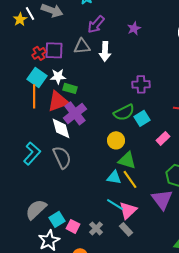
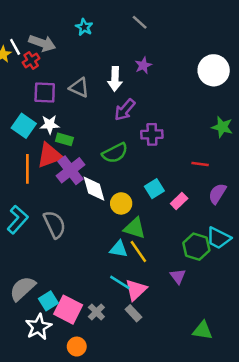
purple arrow: (96, 24) -> (125, 110), moved
gray triangle: (82, 46) -> (79, 88), turned 30
white arrow: (105, 51) -> (115, 79), moved
red cross: (39, 53) -> (31, 60), moved
orange line: (34, 96) -> (27, 169), moved
green semicircle: (124, 112) -> (115, 153), moved
cyan square: (142, 118) -> (154, 189), moved
white diamond: (61, 128) -> (94, 189), moved
purple triangle: (162, 199) -> (178, 276), size x0.6
pink square: (73, 226) -> (68, 310), size x1.6

